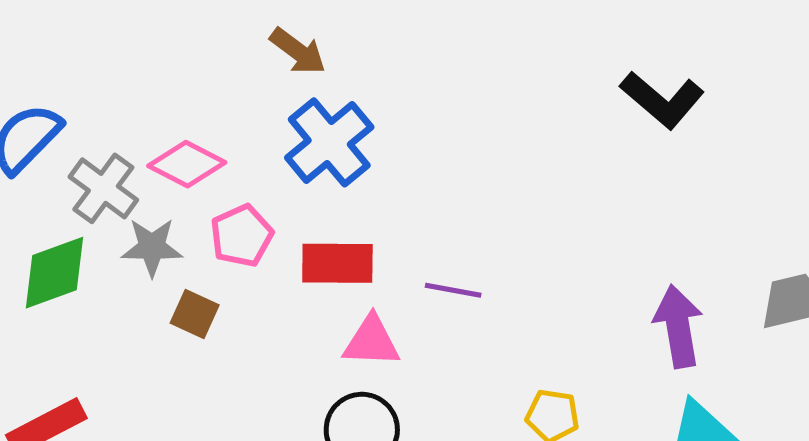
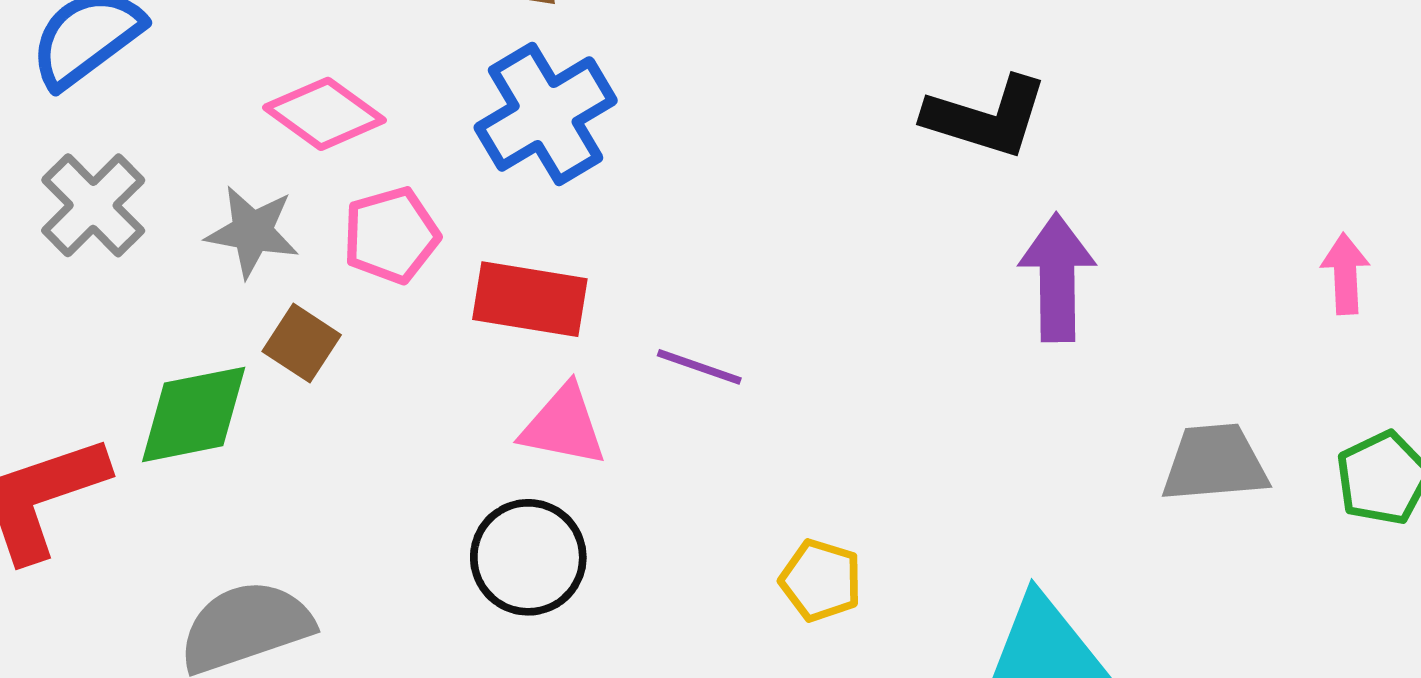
black L-shape: (662, 100) -> (986, 117), moved, turned -32
gray cross: (103, 188) -> (93, 205), moved
green diamond: (55, 273) -> (194, 414), moved
purple arrow: (678, 326) -> (1057, 278), moved

